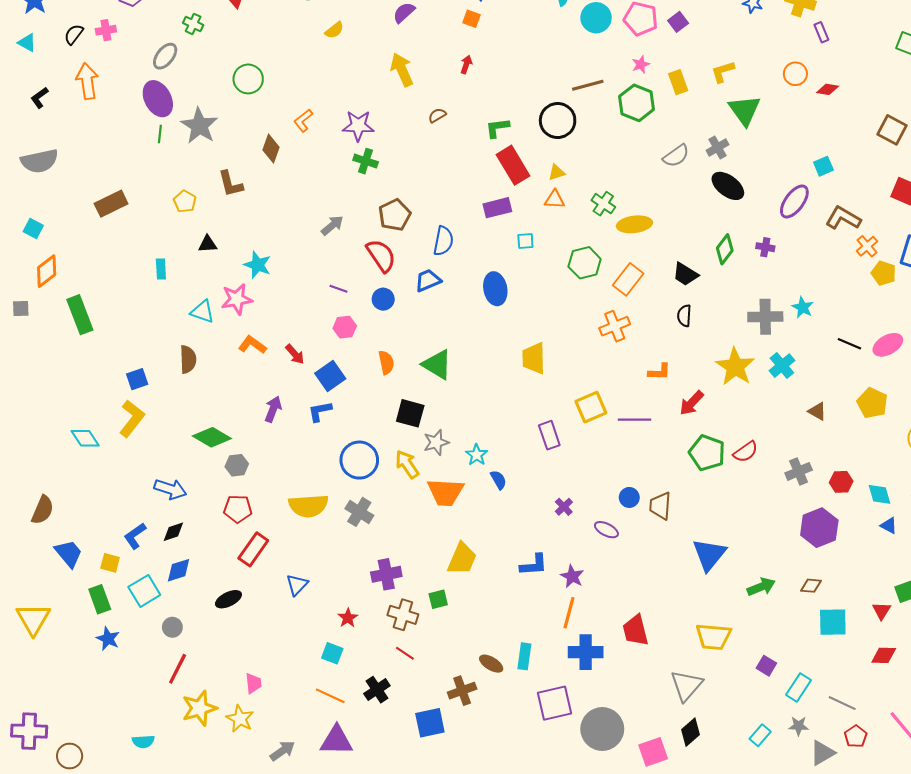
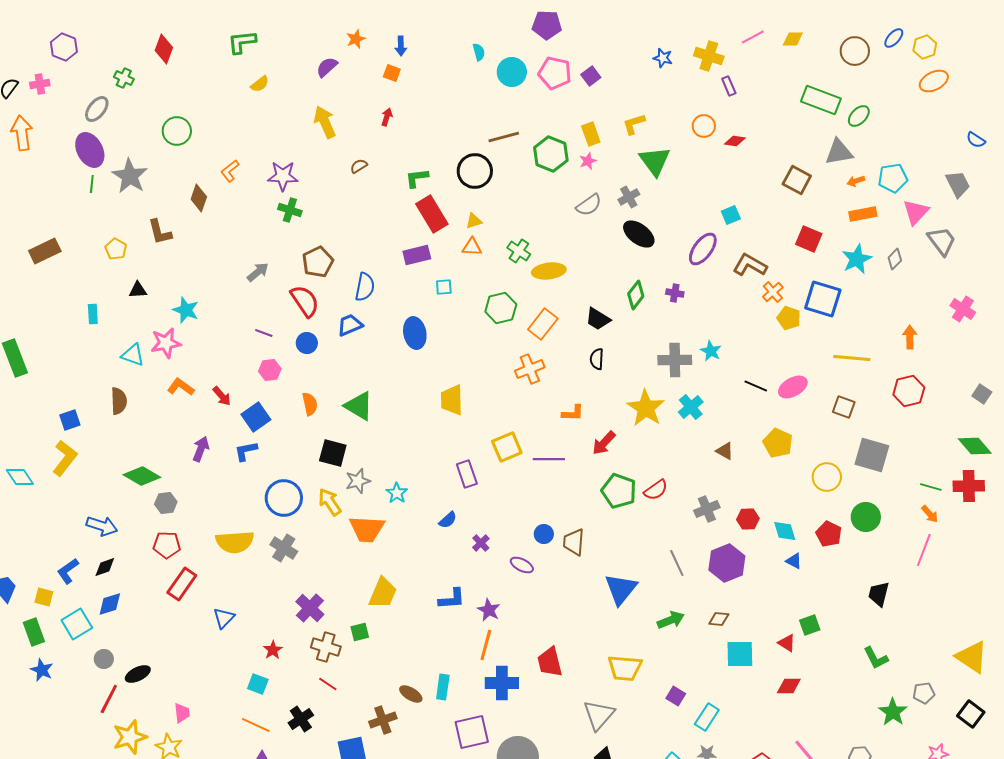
pink star: (641, 64) -> (588, 161), moved
blue semicircle: (498, 480) -> (448, 520), moved, turned 78
purple cross: (386, 574) -> (310, 608), turned -36
black ellipse: (228, 599) -> (138, 674), moved
red triangle: (882, 611) -> (787, 643), turned -30
gray line: (842, 703) -> (677, 563), moved, turned 40

